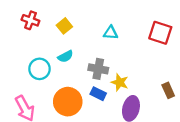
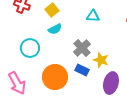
cyan semicircle: (65, 56) -> (55, 29), moved
gray cross: (98, 69) -> (82, 48), turned 36

